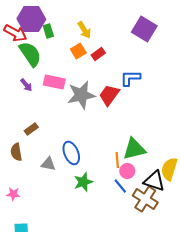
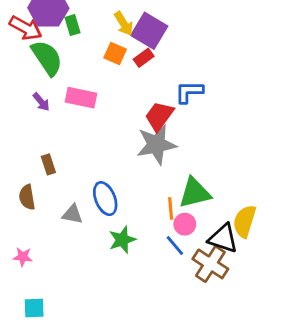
purple square: (144, 29) -> (149, 31), moved
orange square: (78, 51) -> (115, 54), turned -35
gray star: (81, 95) -> (156, 145), moved
brown rectangle: (31, 129) -> (48, 164), turned -72

